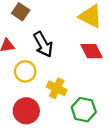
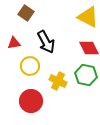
green hexagon: (84, 110) -> (86, 75), moved

